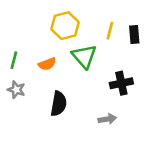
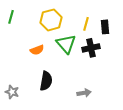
green line: (14, 60) -> (11, 17), moved
black cross: (121, 83) -> (91, 48), moved
gray star: (16, 90) -> (12, 92), moved

